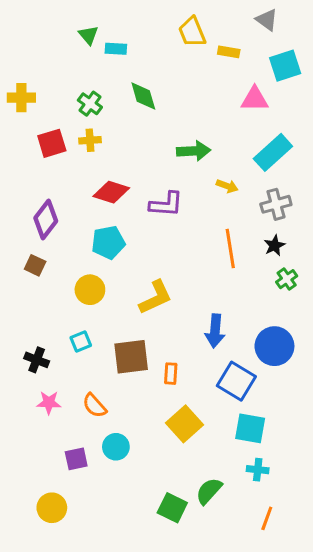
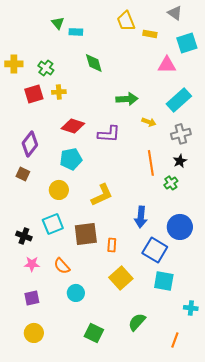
green cross: (90, 104) -> (46, 68), moved
green cross: (287, 279) -> (171, 183), moved
cyan square: (81, 342) -> (53, 224), size x1.5
purple square: (76, 459) -> (32, 298), moved
cyan cross: (258, 470) -> (191, 308), moved
green square: (172, 508) -> (94, 333), moved

